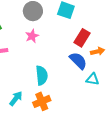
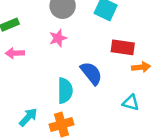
red rectangle: (82, 38) -> (123, 47), turned 60
blue semicircle: (78, 61) -> (91, 73), moved

